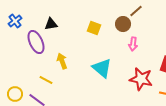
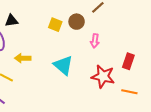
brown circle: (123, 24) -> (77, 22), moved
yellow arrow: (62, 61) -> (23, 58), turned -70

